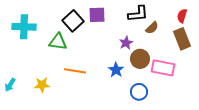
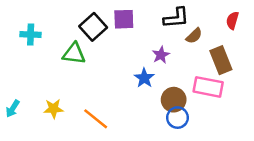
cyan cross: (24, 27) -> (31, 35), size x0.7
brown rectangle: (182, 39) -> (221, 60), moved
brown circle: (140, 59) -> (174, 100), moved
blue star: (116, 70) -> (144, 78), moved
orange line: (75, 71) -> (96, 119), moved, turned 30

